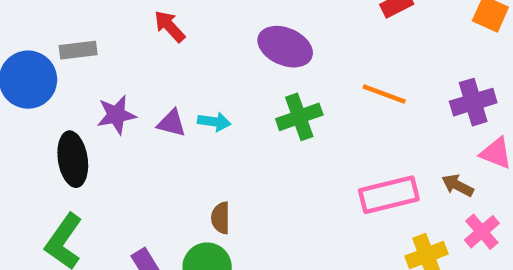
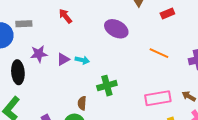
green cross: (299, 117) -> (107, 86), moved
purple triangle: (172, 123) -> (63, 59), turned -48

